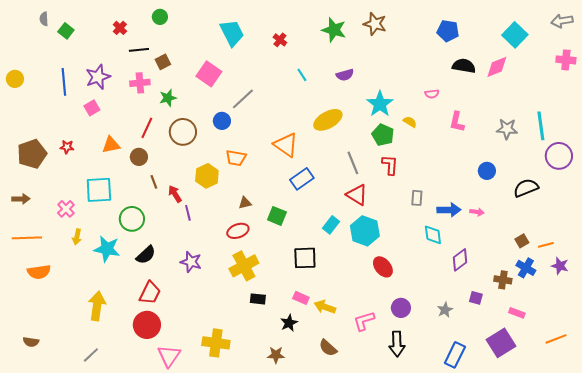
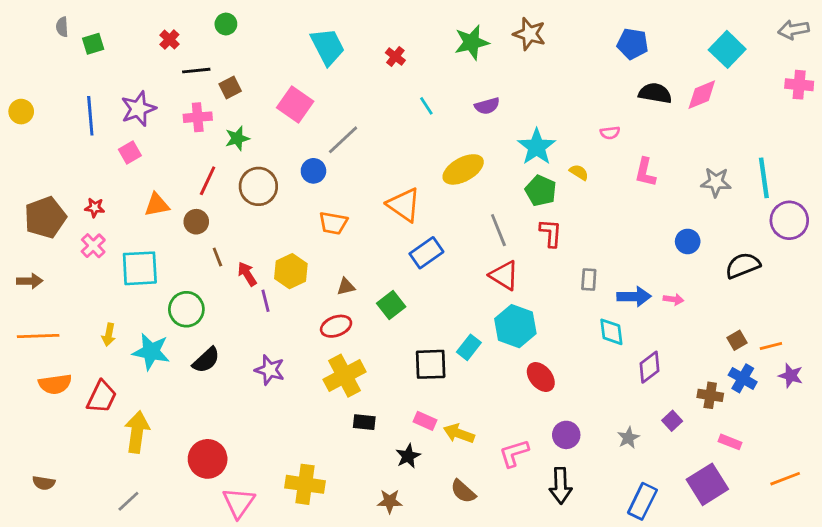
green star: (334, 30) -> (472, 42), turned -30
green square: (66, 31) -> (93, 44), turned 35
yellow hexagon: (207, 176) -> (291, 271), moved
pink cross: (66, 209) -> (93, 246), moved
green square: (277, 216) -> (391, 305), turned 30
cyan rectangle: (331, 225) -> (469, 347), moved
red trapezoid: (150, 293) -> (102, 397), moved
purple square: (476, 298) -> (672, 421), turned 32

